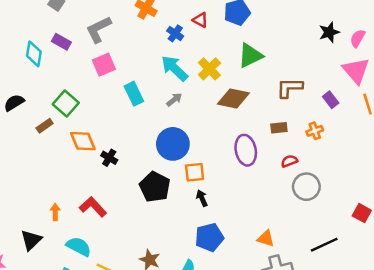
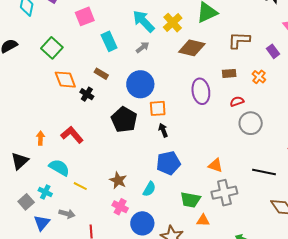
brown rectangle: (45, 126) -> (101, 74), moved, turned 64
orange cross: (315, 131) -> (259, 77), turned -32
black line: (324, 245) -> (264, 172), turned 35

